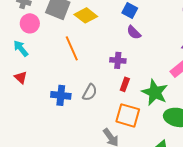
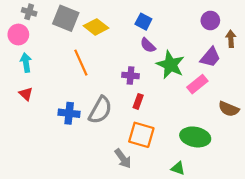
pink circle: (30, 23) -> (18, 35), moved
cyan arrow: (21, 48) -> (26, 63), turned 30
gray semicircle: (90, 92) -> (100, 110), size x1.5
green star: (155, 92) -> (170, 65), moved

